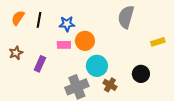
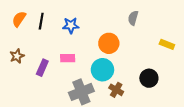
gray semicircle: (126, 17) -> (133, 18), size x0.6
orange circle: (85, 41) -> (109, 43), moved
yellow rectangle: (158, 42) -> (167, 44), turned 40
pink rectangle: (64, 45) -> (68, 58), moved

